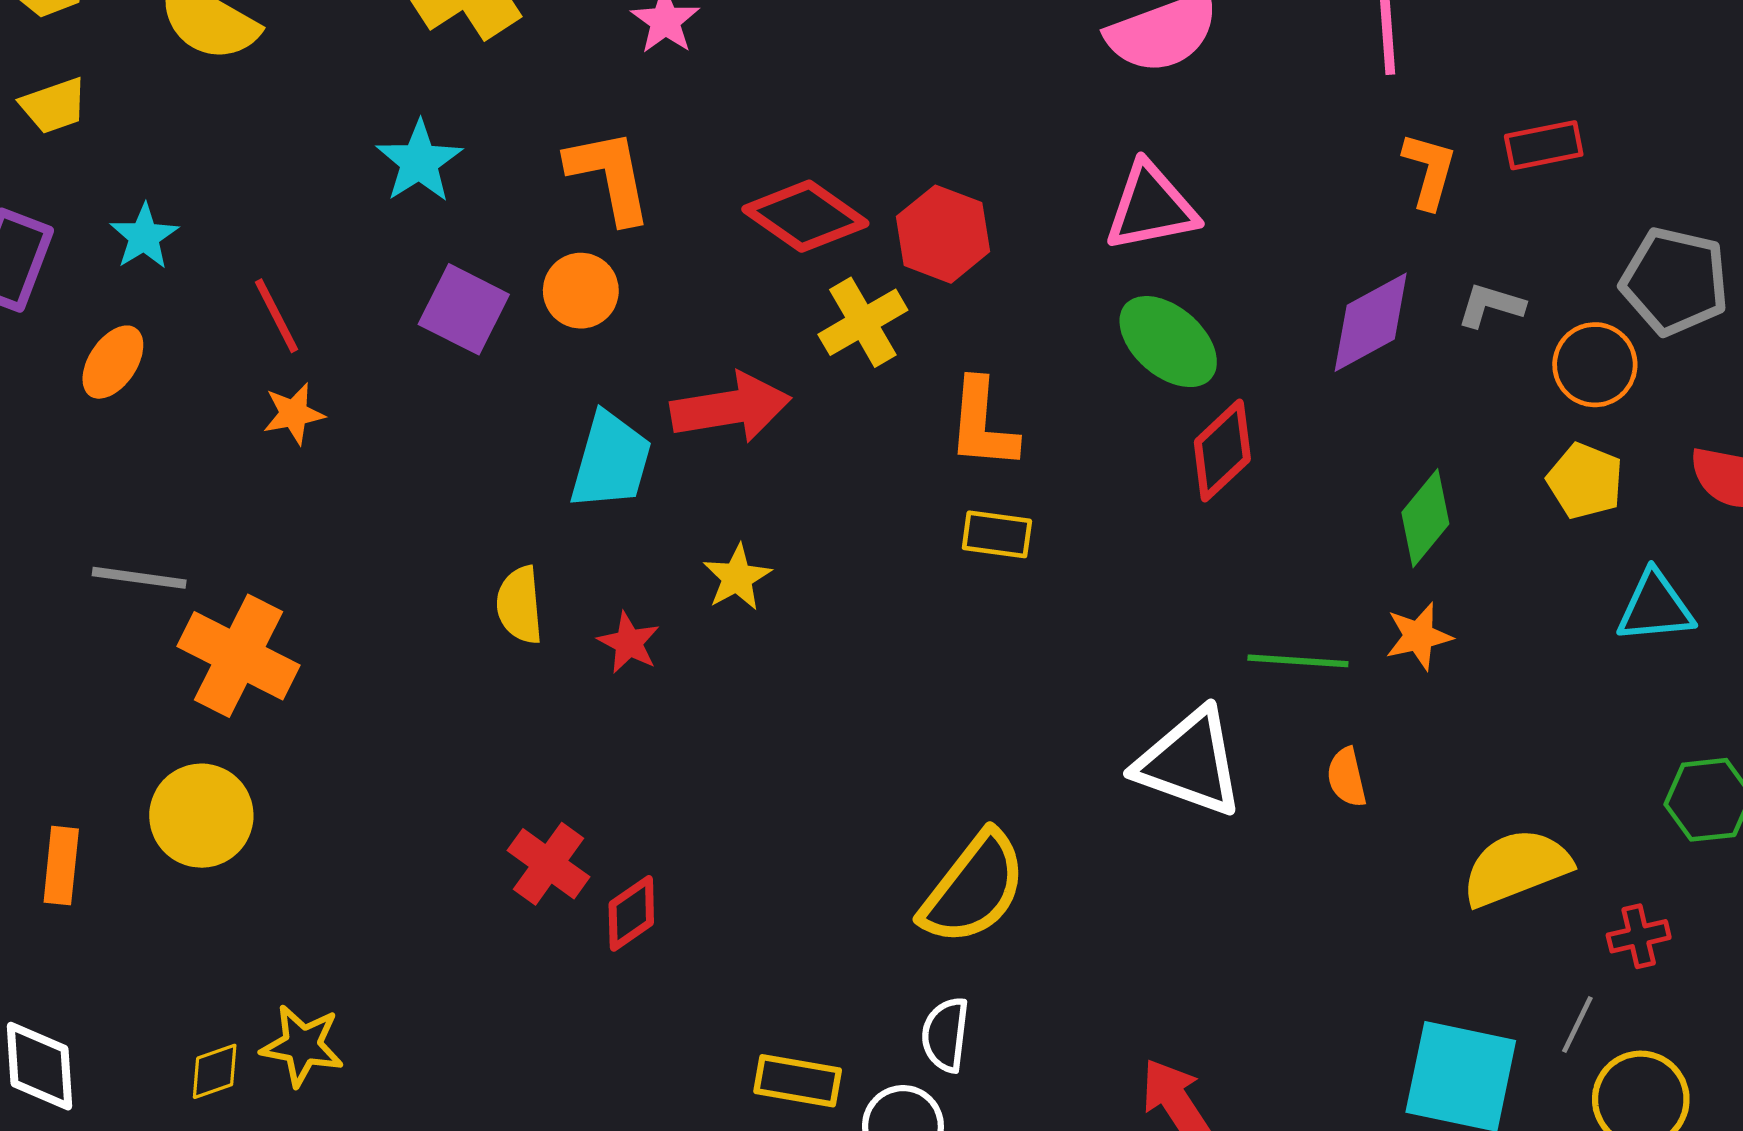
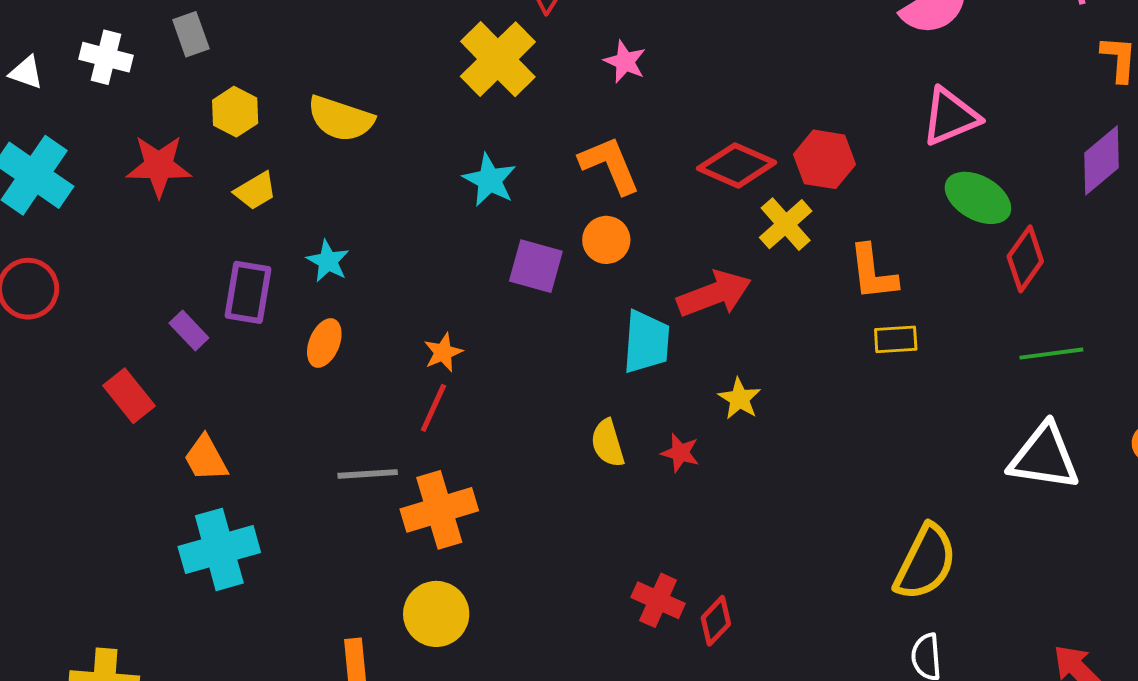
red line: (277, 316) -> (433, 408), moved, turned 63
orange cross: (239, 656) -> (439, 510), turned -32
green line: (1298, 661) -> (1051, 354), moved

